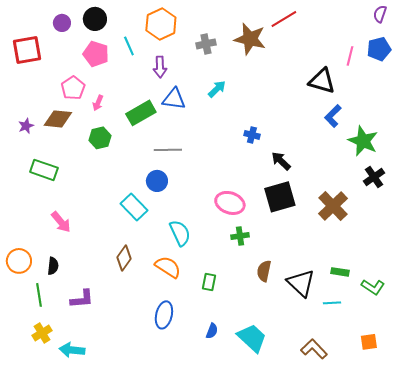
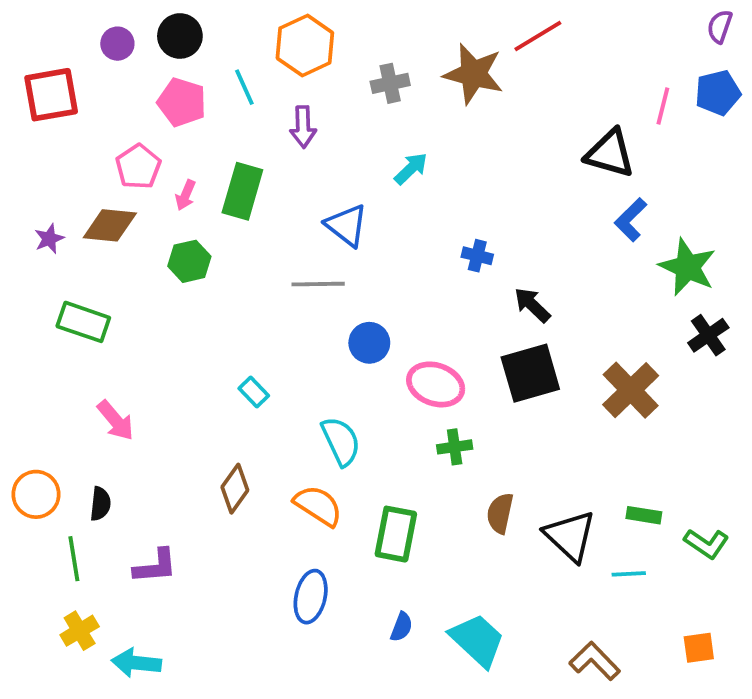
blue triangle: (174, 99) -> (347, 225), moved, turned 30
green rectangle: (141, 113) -> (242, 191), moved, turned -44
blue circle: (157, 181) -> (369, 343), moved
cyan rectangle: (134, 207) -> (254, 392), size x0.6
green rectangle: (209, 282) -> (396, 534), size x1.6

